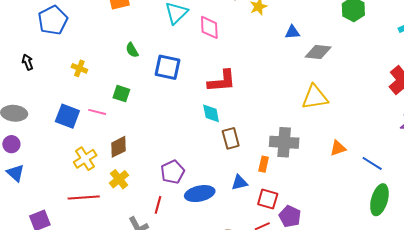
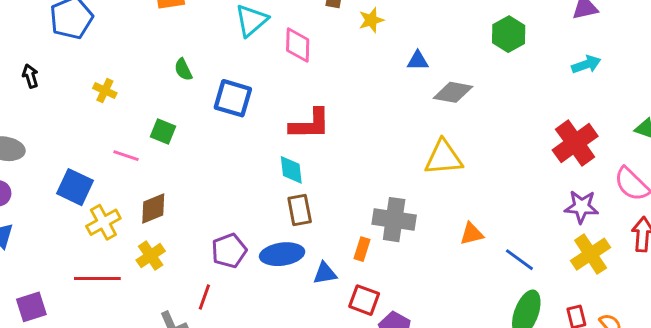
blue square: (67, 116) -> (75, 187), moved
brown rectangle: (231, 138) -> (300, 210), moved
blue ellipse: (200, 194) -> (282, 254), moved

